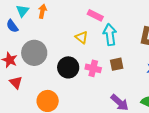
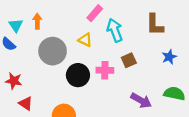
pink rectangle: (95, 15) -> (95, 13), turned -63
gray circle: (34, 53) -> (53, 51), moved

